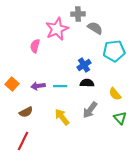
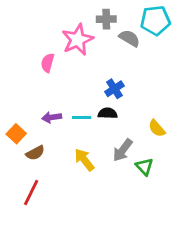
cyan pentagon: (114, 51) -> (155, 20), moved
black semicircle: (87, 83) -> (108, 113), moved
orange square: (12, 84) -> (16, 134), moved
green triangle: (120, 118) -> (144, 167), moved

